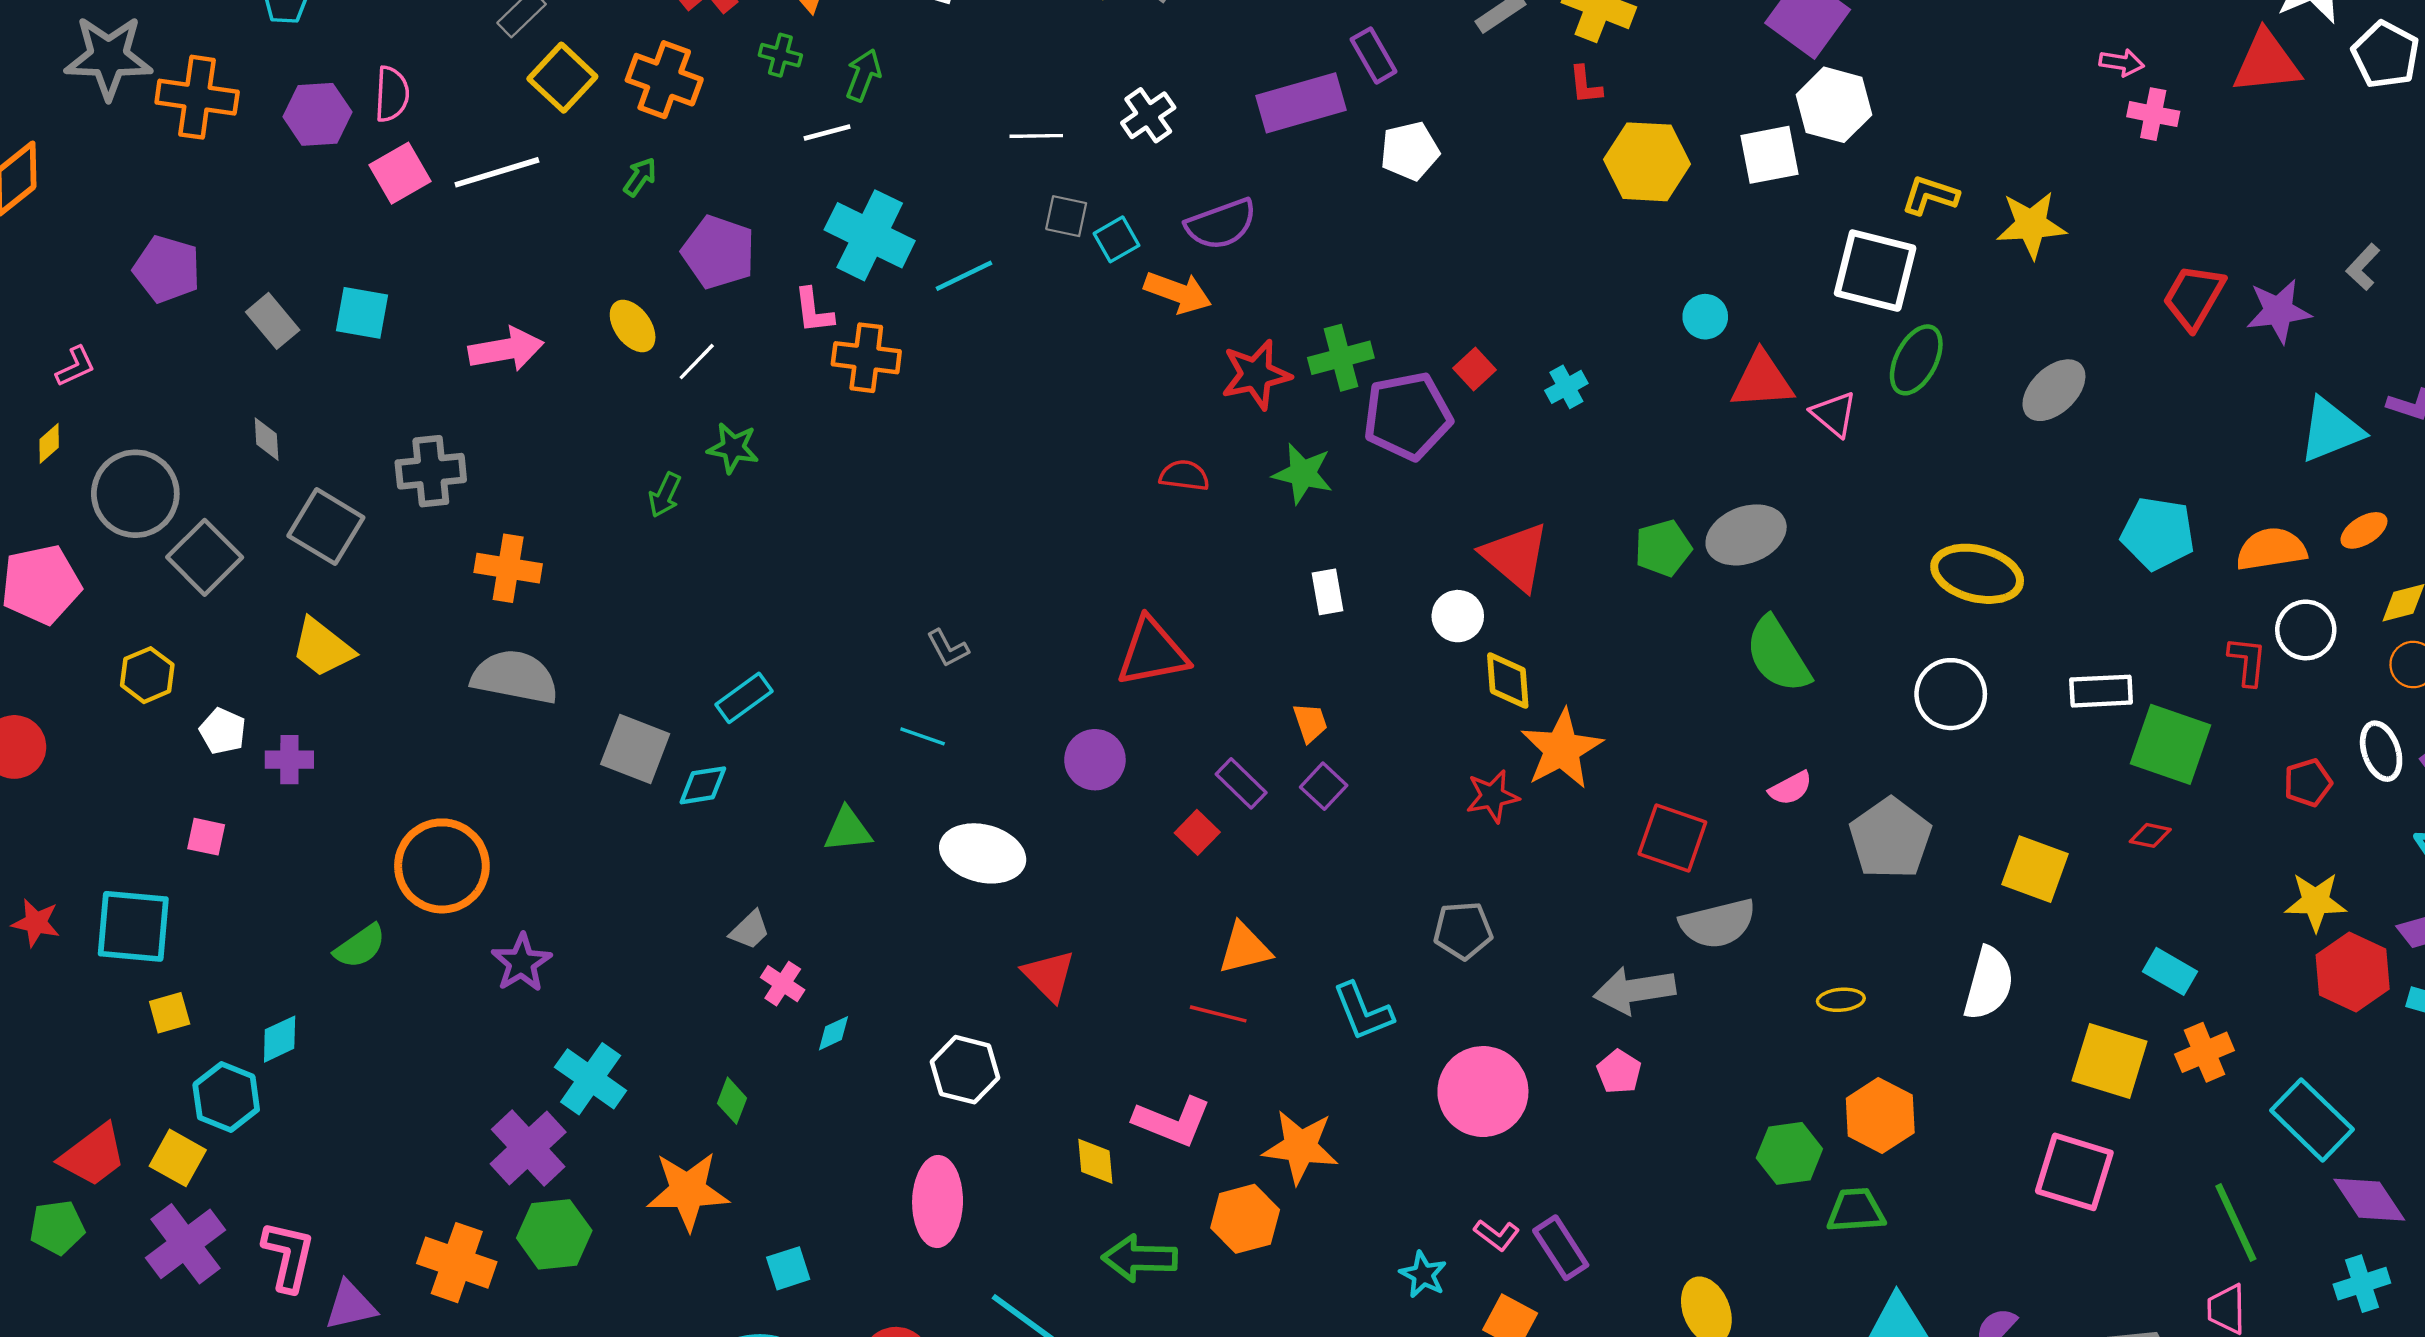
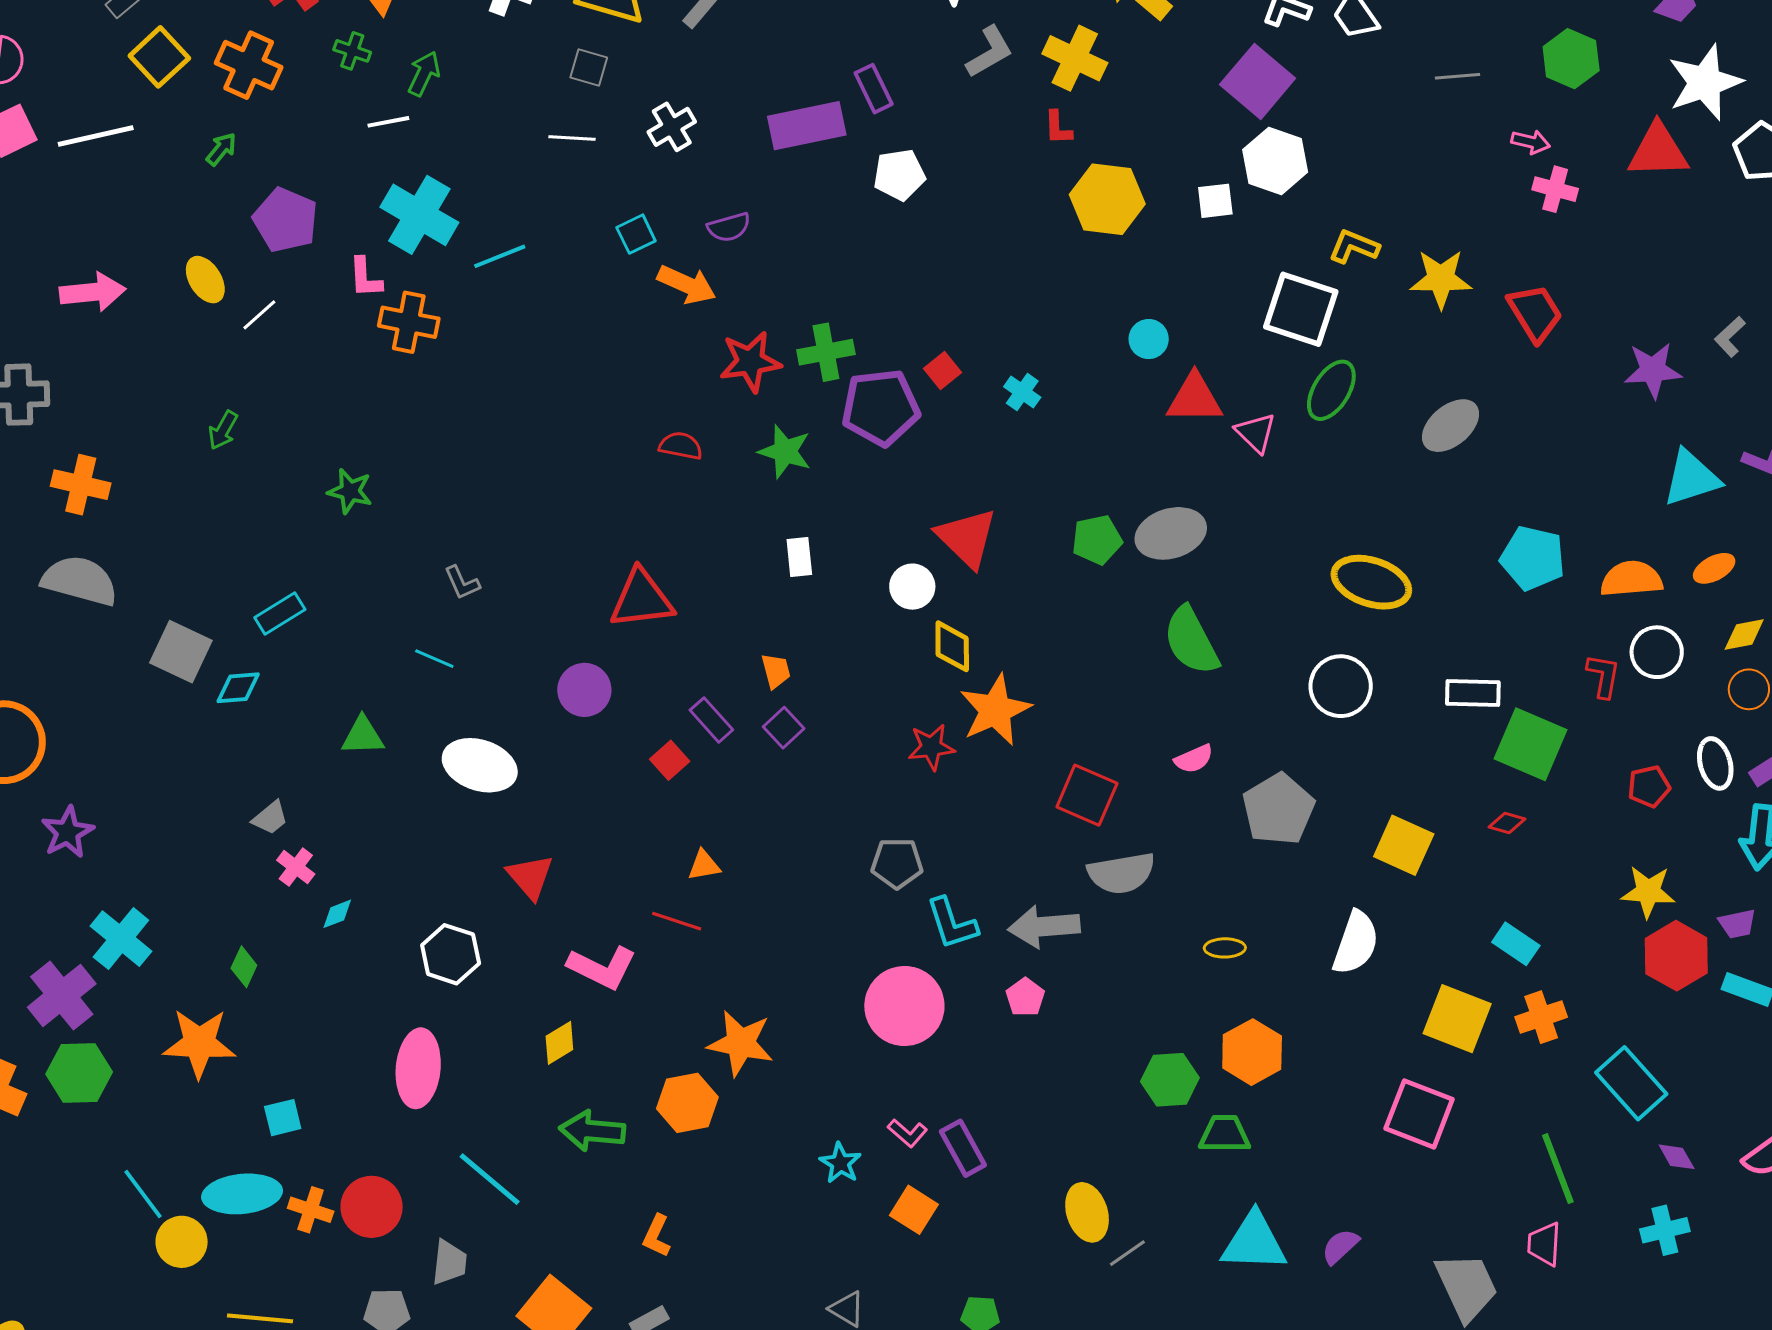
white square: (1770, 155) -> (1215, 201), size x0.7
gray square: (1066, 216) -> (589, 67), moved
purple semicircle: (1221, 224) -> (729, 227), size x0.7
red trapezoid: (2194, 297) -> (1535, 313), moved, turned 114
cyan cross: (1566, 387) -> (1022, 392), turned -30
green star: (733, 448) -> (350, 491), moved
orange triangle: (1245, 948) -> (704, 865), size x0.7
cyan L-shape: (1363, 1012) -> (952, 923), moved
pink L-shape: (1172, 1121) -> (602, 967), moved
yellow diamond: (1095, 1161) -> (559, 1043), turned 60
purple diamond: (2369, 1200) -> (1677, 1157), size x0.6

